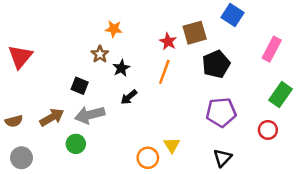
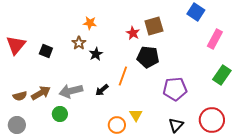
blue square: (233, 15) -> (196, 12), moved
black pentagon: (216, 64) -> (148, 57), moved, turned 30
orange line: (164, 72) -> (123, 76), moved
black square: (80, 86) -> (46, 51), moved
black arrow: (129, 97) -> (102, 90), moved
brown semicircle: (14, 121) -> (20, 96), moved
red circle: (268, 130) -> (212, 120), moved, size x1.6

